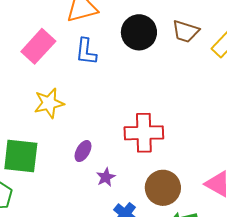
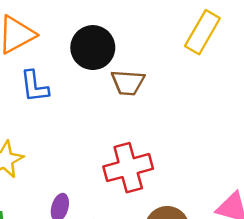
brown trapezoid: (185, 31) -> (128, 83), moved

